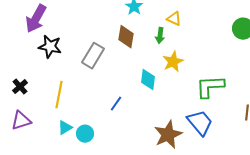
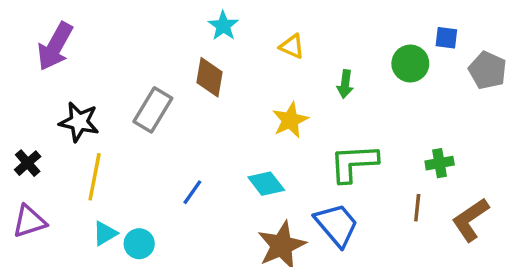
green arrow: (160, 36) -> (345, 84), moved
black star: (50, 47) -> (79, 122), moved
cyan diamond: (148, 80) -> (266, 184), moved, turned -45

